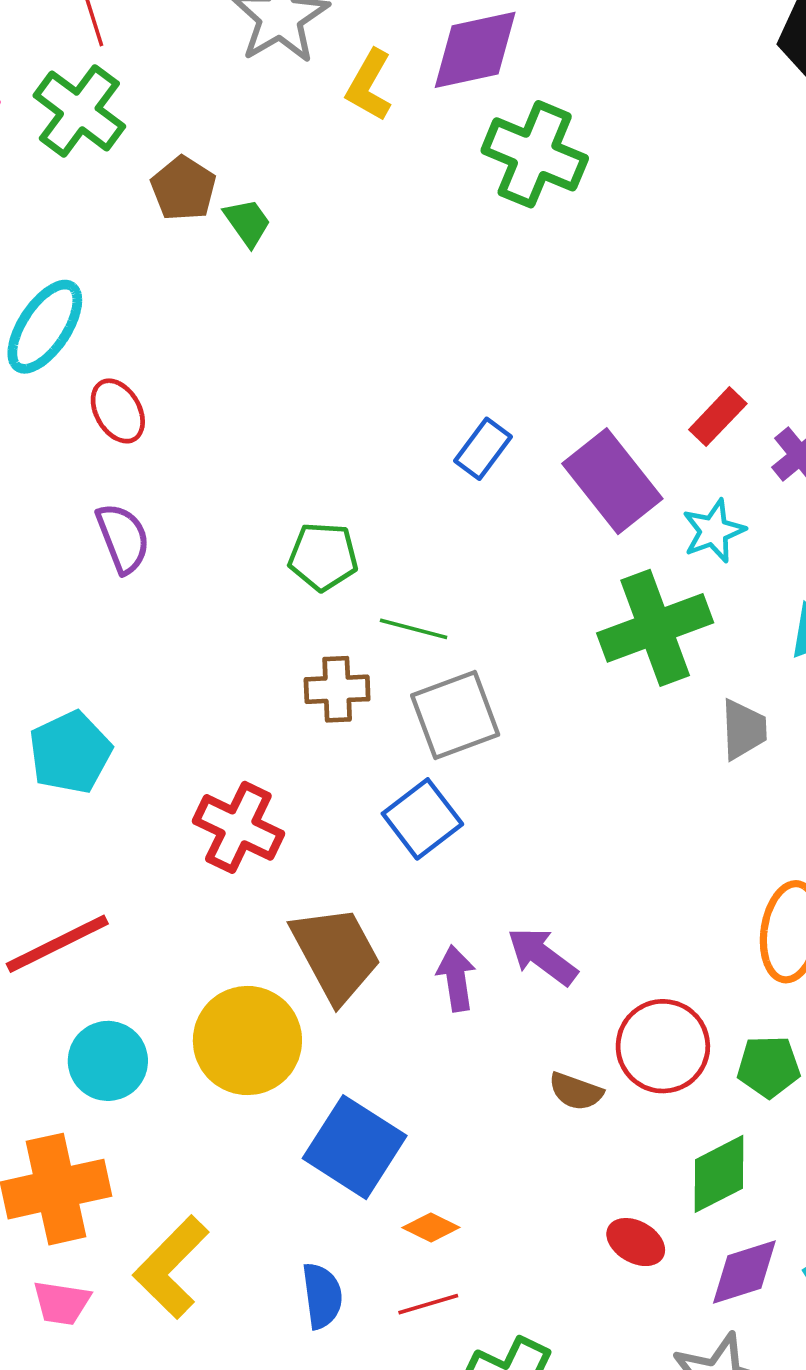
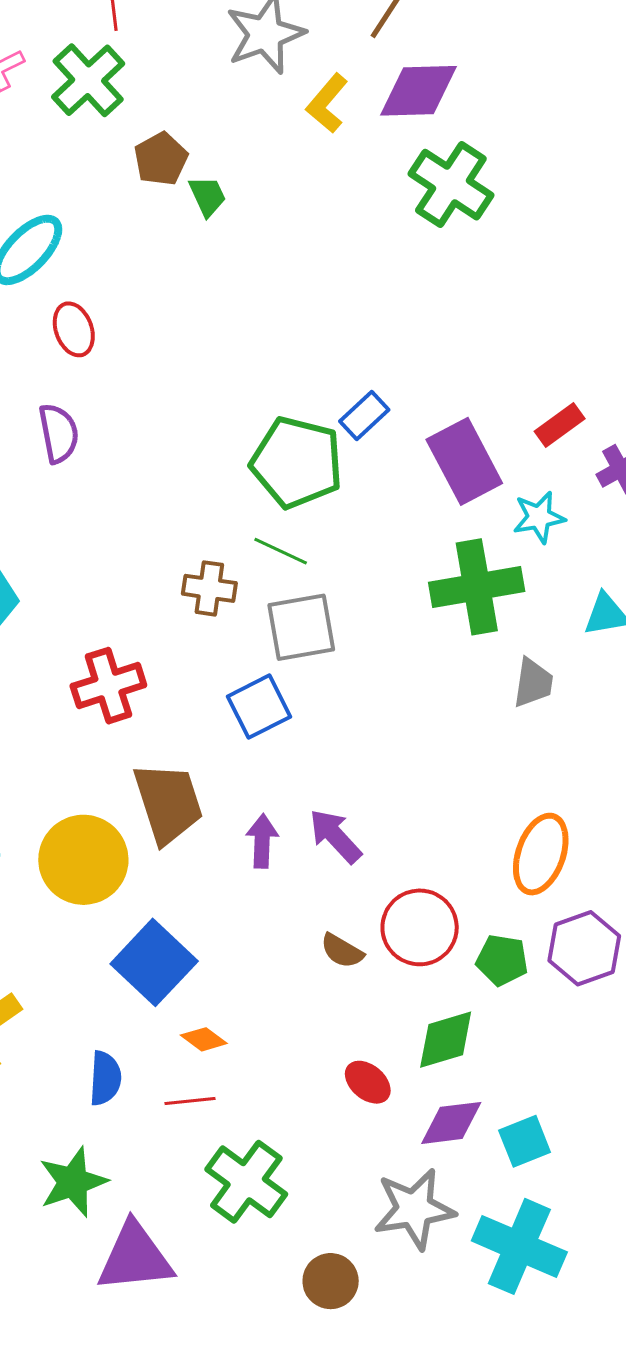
green pentagon: (323, 557) -> (297, 462), moved, size x1.6
red cross: (238, 827) -> (108, 686), turned 36

